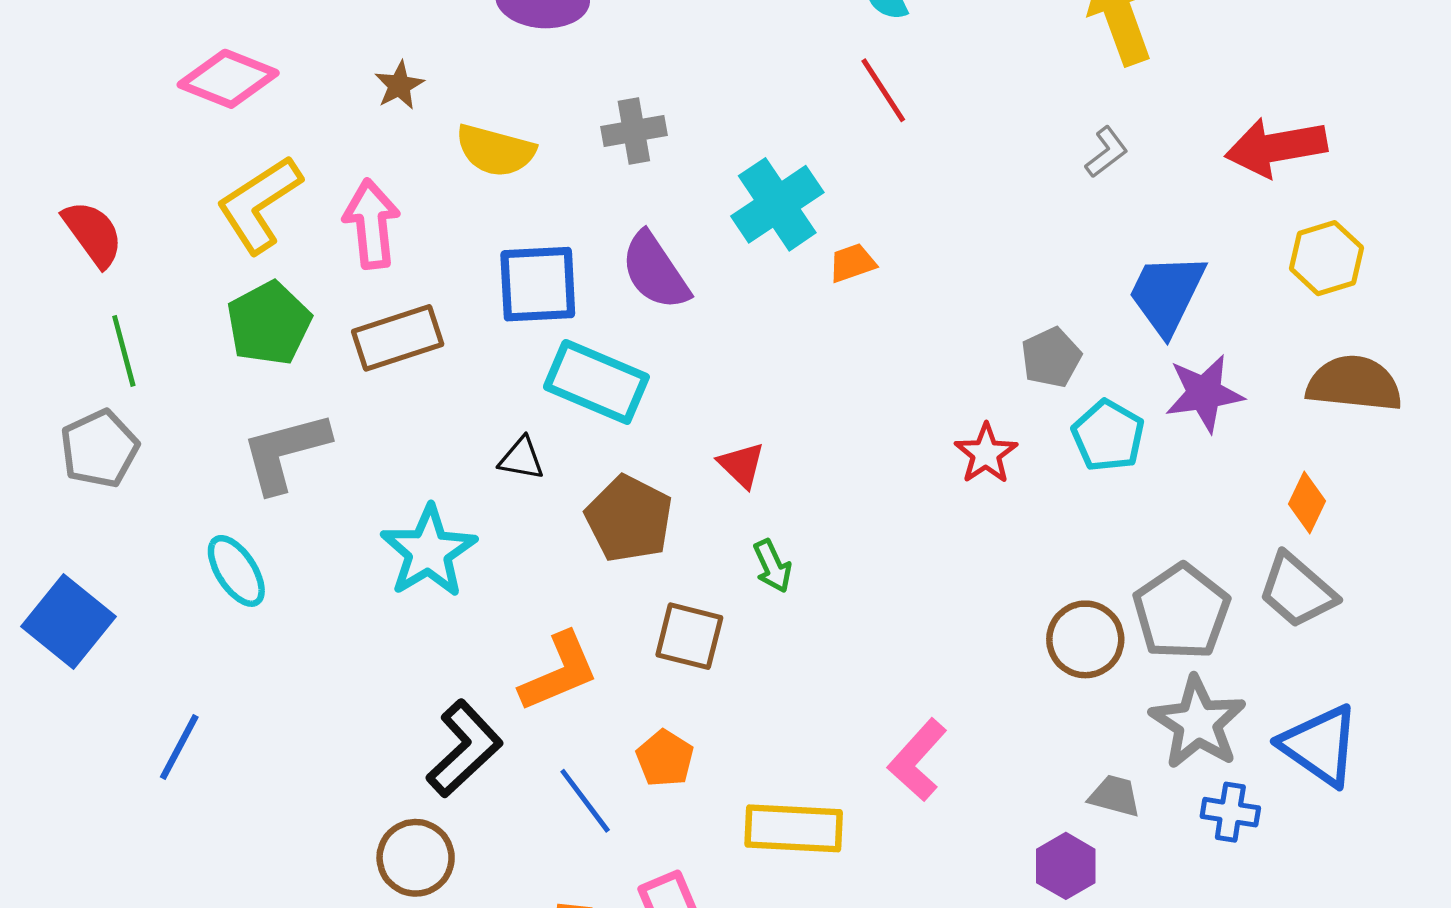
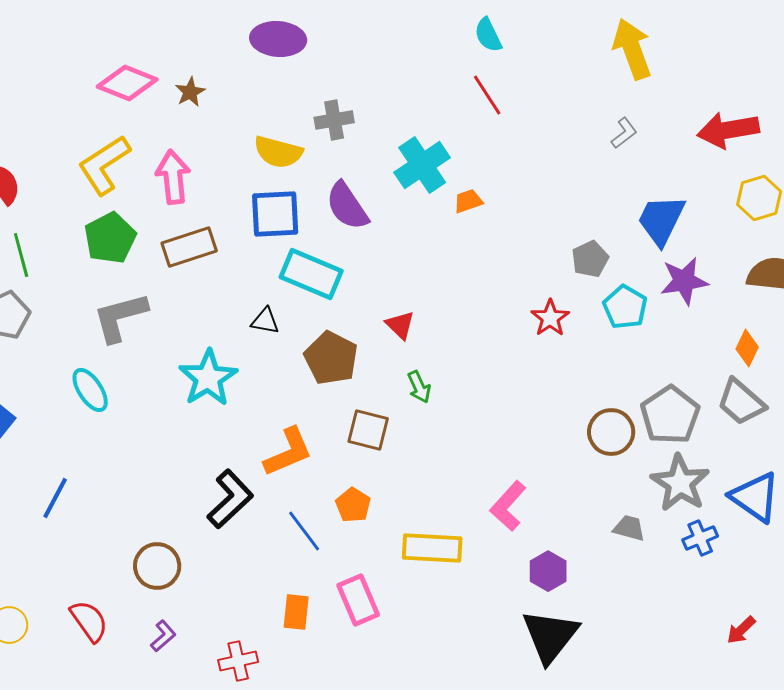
pink diamond: (228, 79) -> (127, 83), moved
yellow semicircle: (495, 151) -> (278, 152), moved
blue cross: (1230, 812) -> (700, 538), turned -32
brown circle: (416, 858) -> (157, 566), moved
purple hexagon: (1066, 866) -> (548, 571), moved

